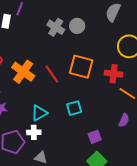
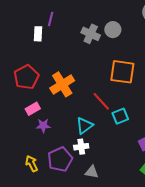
orange cross: (23, 72) -> (62, 84), turned 30
red line: (52, 74) -> (101, 101), moved

